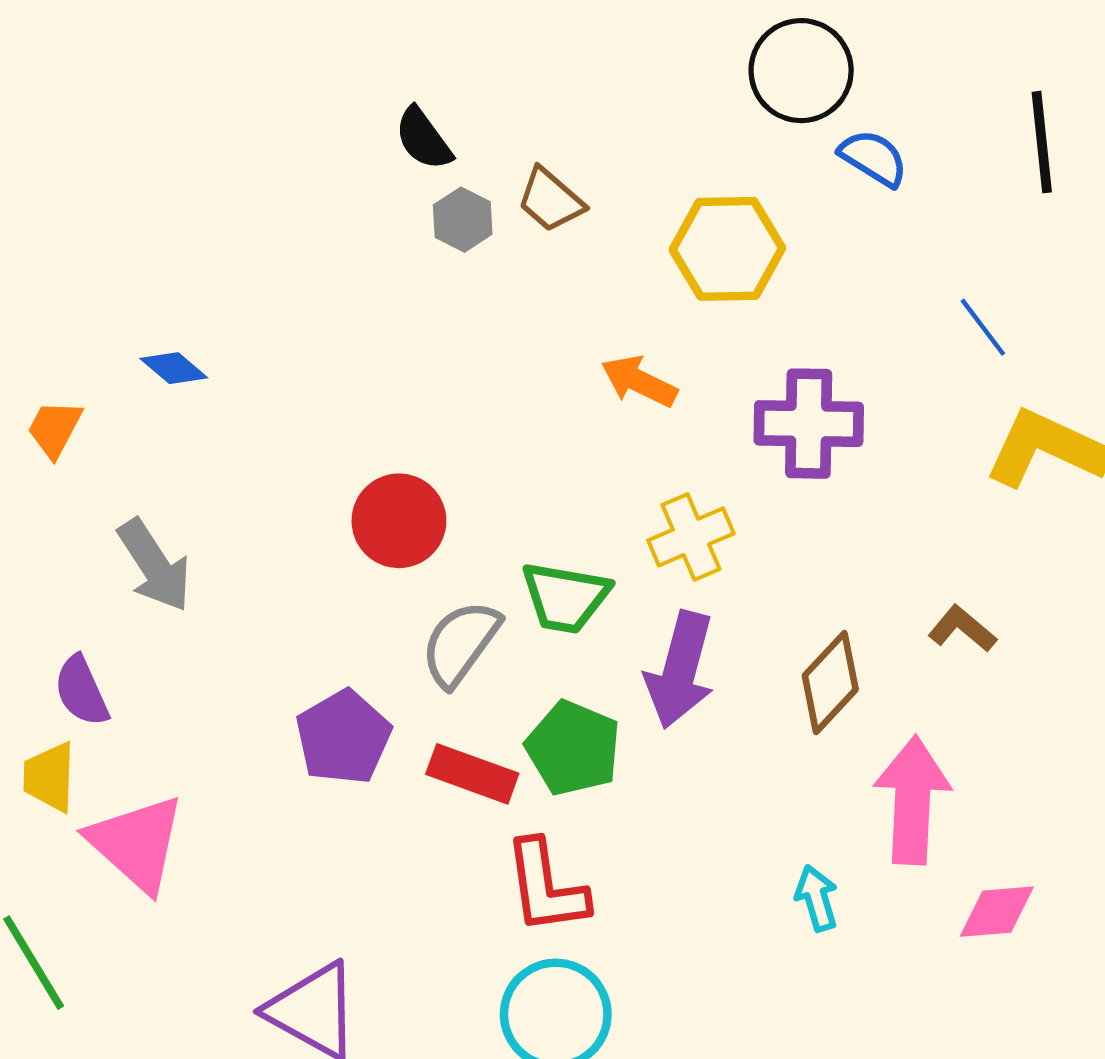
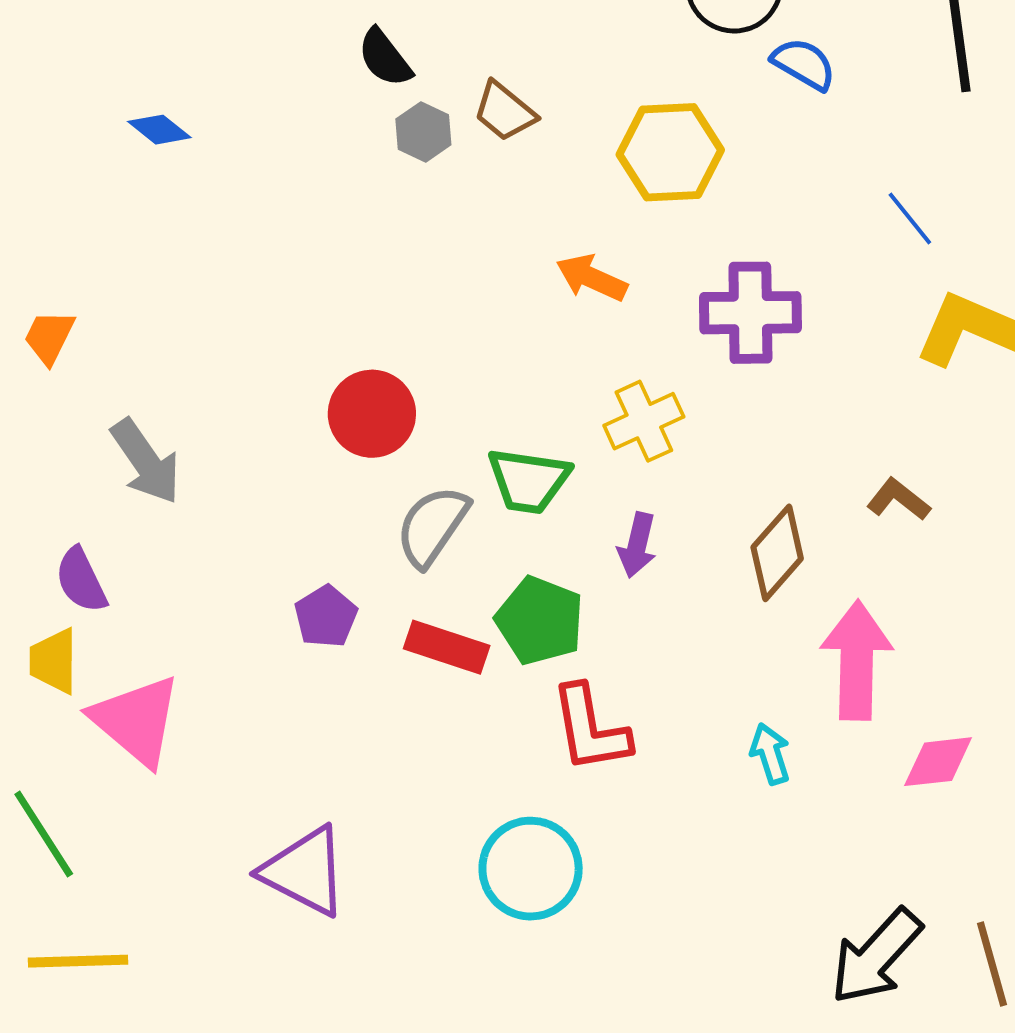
blue diamond: (174, 368) -> (159, 130), moved
purple arrow: (680, 670) -> (637, 545), size x0.6
purple pentagon: (343, 737) -> (326, 616), size x0.7
red L-shape: (546, 887) -> (590, 729), moved

